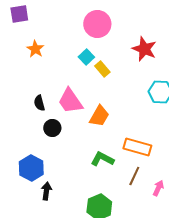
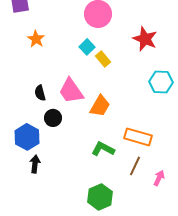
blue hexagon: (31, 168) -> (27, 137), moved
black arrow: (46, 191) -> (35, 164), moved

